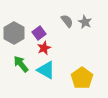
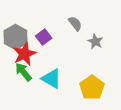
gray star: (85, 22) -> (95, 42), moved
red star: (44, 48) -> (25, 54), moved, size x1.5

